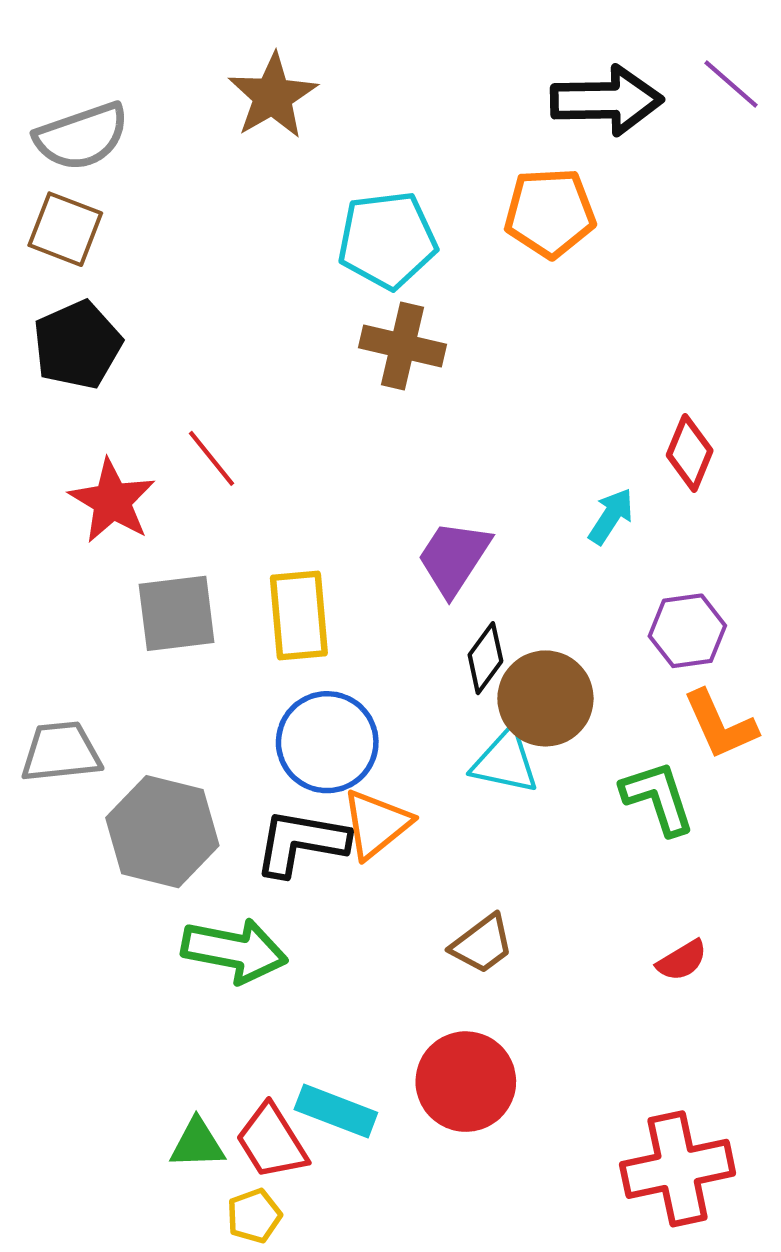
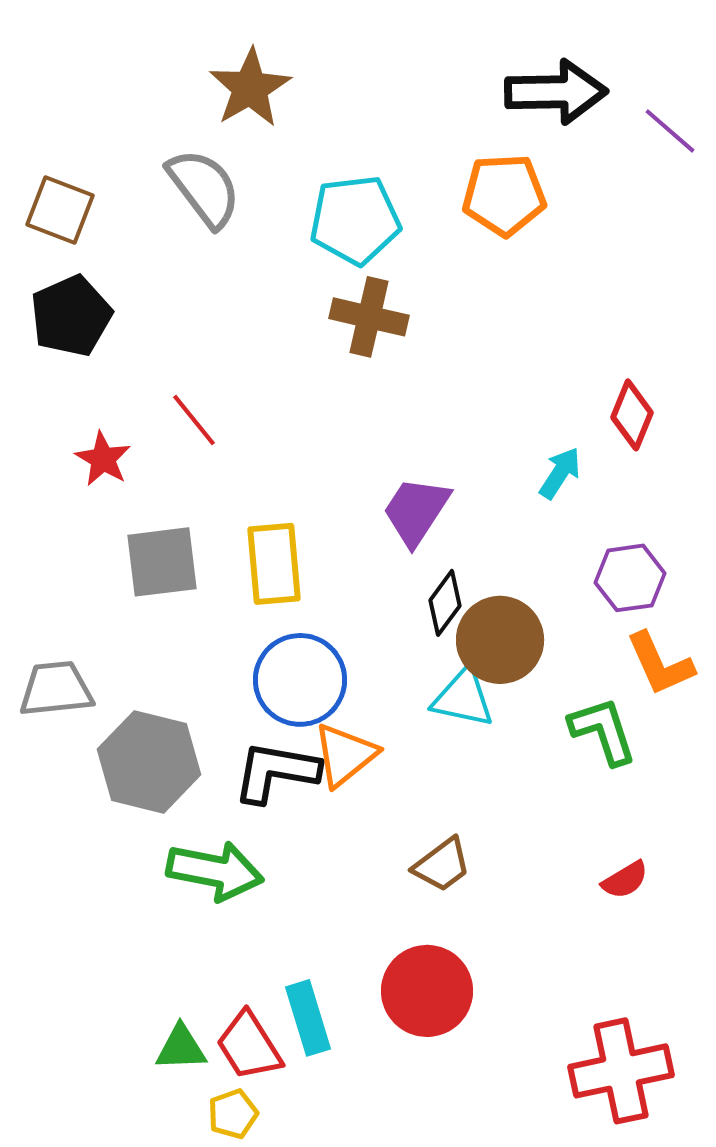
purple line: (731, 84) -> (670, 131), moved
gray semicircle: (82, 136) -> (204, 188), moved, turned -108
red star: (112, 501) -> (103, 459), size x0.7
cyan rectangle: (336, 1111) -> (308, 1018), turned 52

